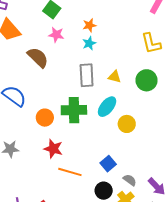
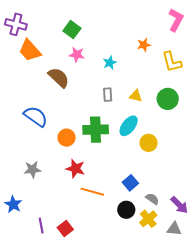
orange star: (89, 25) -> (144, 45), moved
gray rectangle: (87, 75) -> (108, 95), size x0.6

